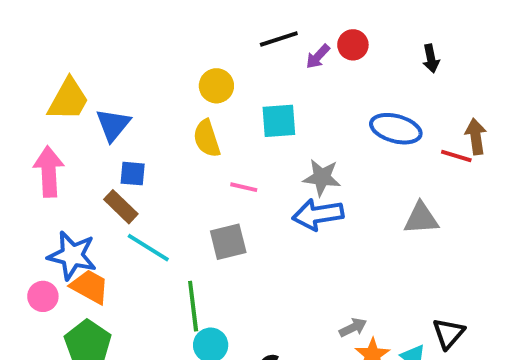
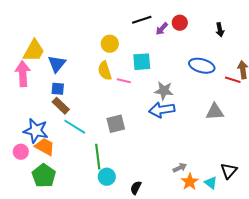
pink arrow: (49, 172) -> (23, 74), moved
blue square: (133, 174) -> (58, 89), moved
pink line: (244, 187) -> (124, 81), moved

